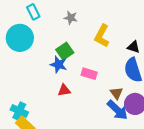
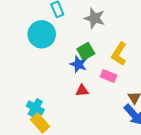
gray star: (71, 18) -> (94, 18), size x1.5
yellow L-shape: (102, 36) -> (119, 54), moved

